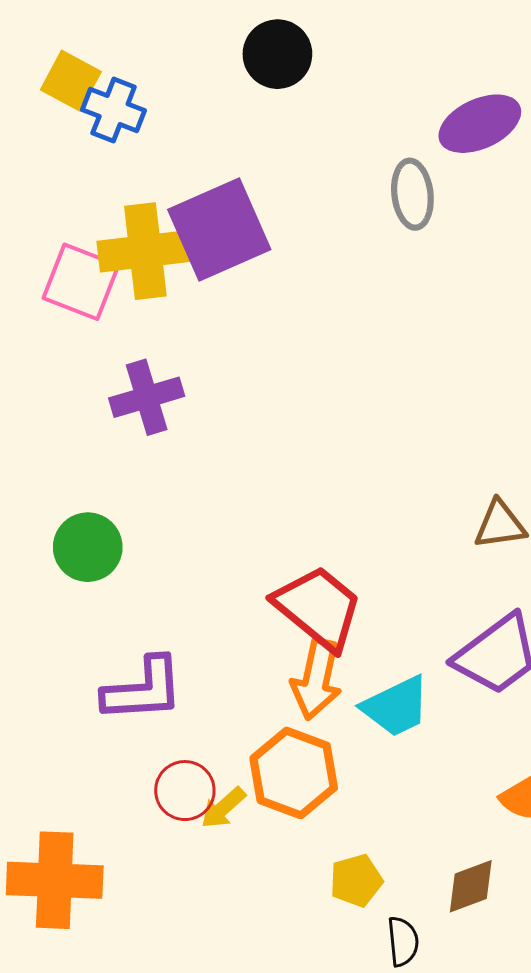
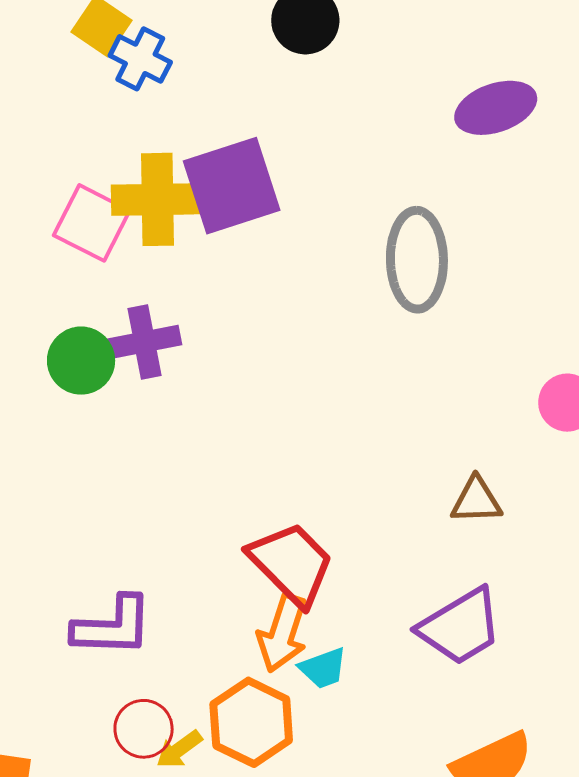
gray ellipse: (412, 194) -> (417, 260), moved, size x1.5
green circle: (88, 547) -> (81, 361), moved
cyan trapezoid: (396, 707) -> (323, 668), moved, size x0.7

